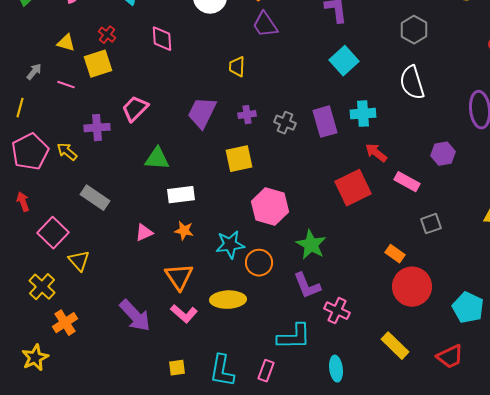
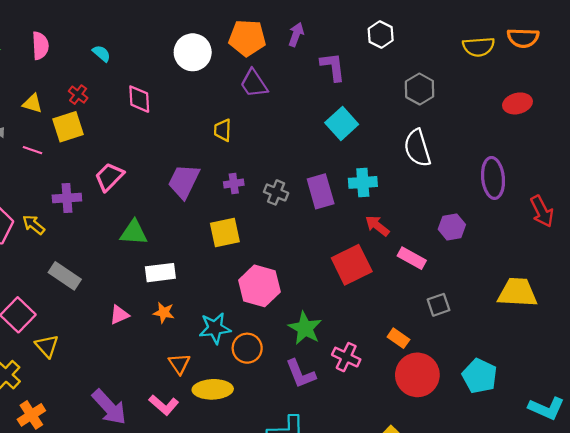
orange triangle: (179, 277) -> (179, 364), moved, size x0.7
cyan pentagon: (468, 308) -> (480, 376), moved
pink cross: (337, 311) -> (346, 357), moved

